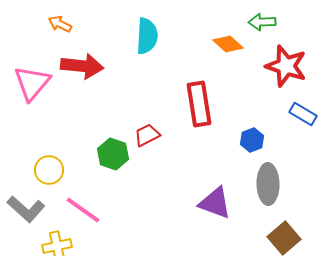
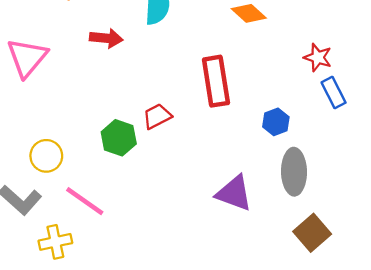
red arrow: (82, 66) -> (106, 38), moved, size x0.7
red star: (286, 66) -> (318, 57), moved, size x0.6
blue rectangle: (303, 114) -> (334, 93), turned 32

